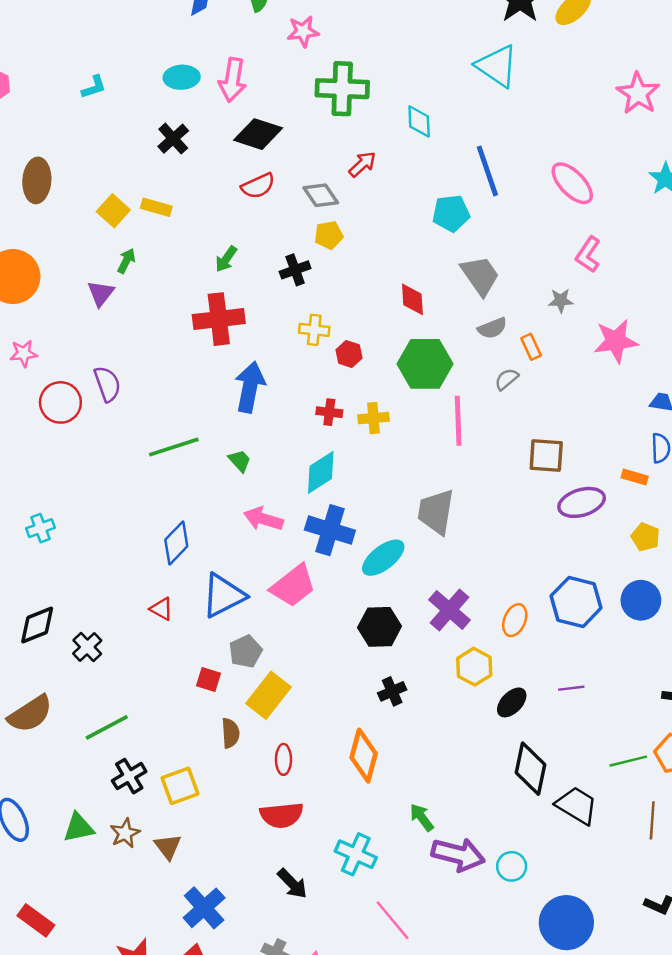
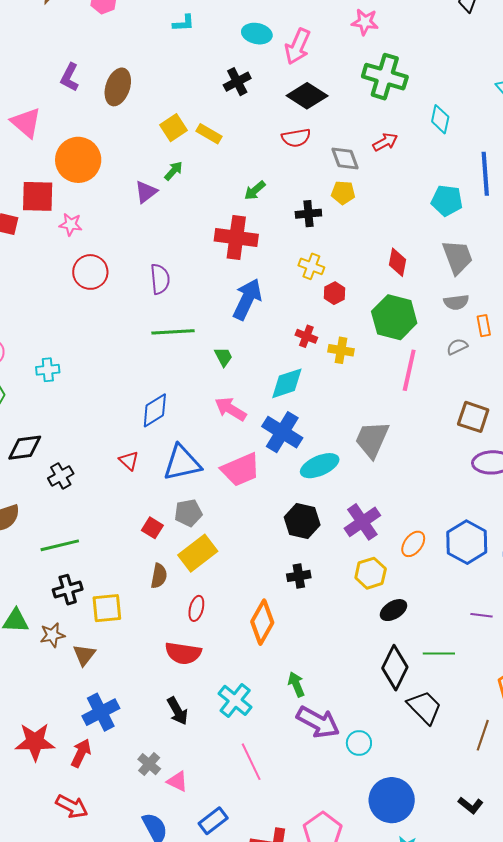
purple semicircle: (107, 384) -> (160, 279), moved
purple line: (571, 688) -> (481, 615), moved
green line: (628, 761) -> (439, 654), moved

